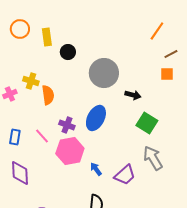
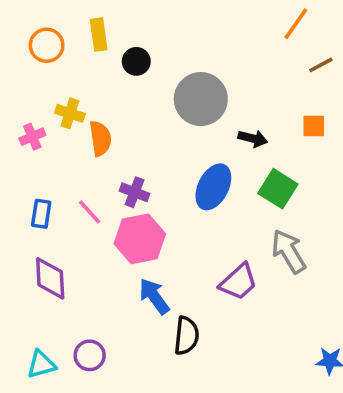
orange circle: (20, 29) -> (47, 45), moved
orange square: (167, 74) -> (314, 126), moved
blue ellipse: (96, 118) -> (213, 187), moved
blue arrow: (96, 169) -> (154, 296), moved, size x1.5

